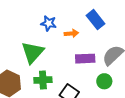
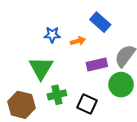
green circle: (104, 81) -> (121, 85), size x1.5

